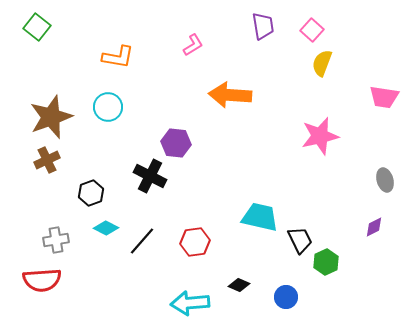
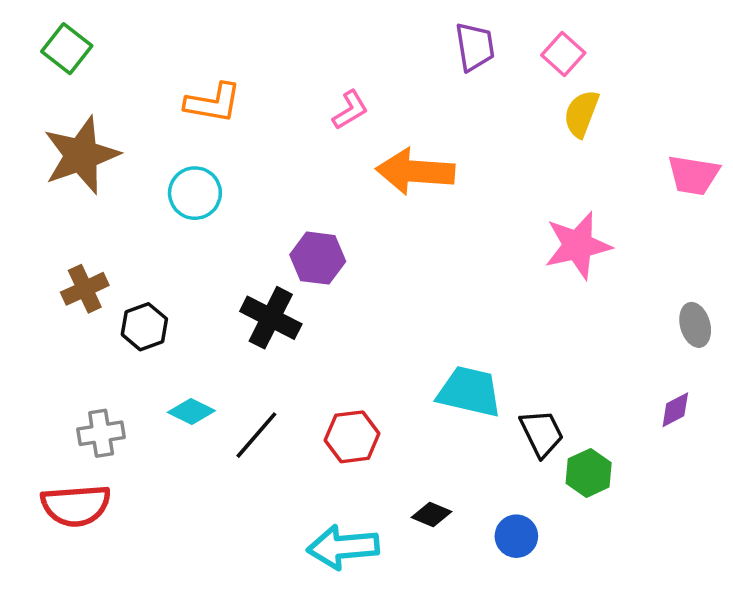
pink L-shape: (193, 45) -> (350, 110), moved
brown star: (51, 117) -> (81, 155), moved
black hexagon: (91, 193) -> (144, 327), moved

